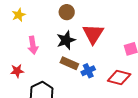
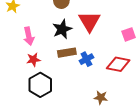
brown rectangle: (69, 63) -> (67, 53), turned -30
red star: (17, 71) -> (33, 60), moved

